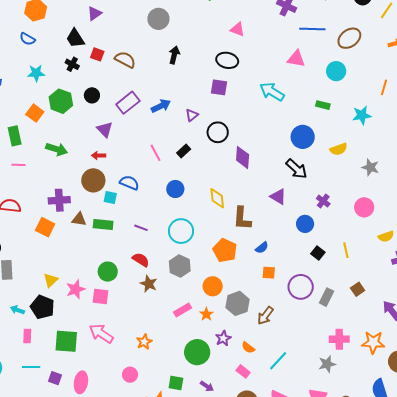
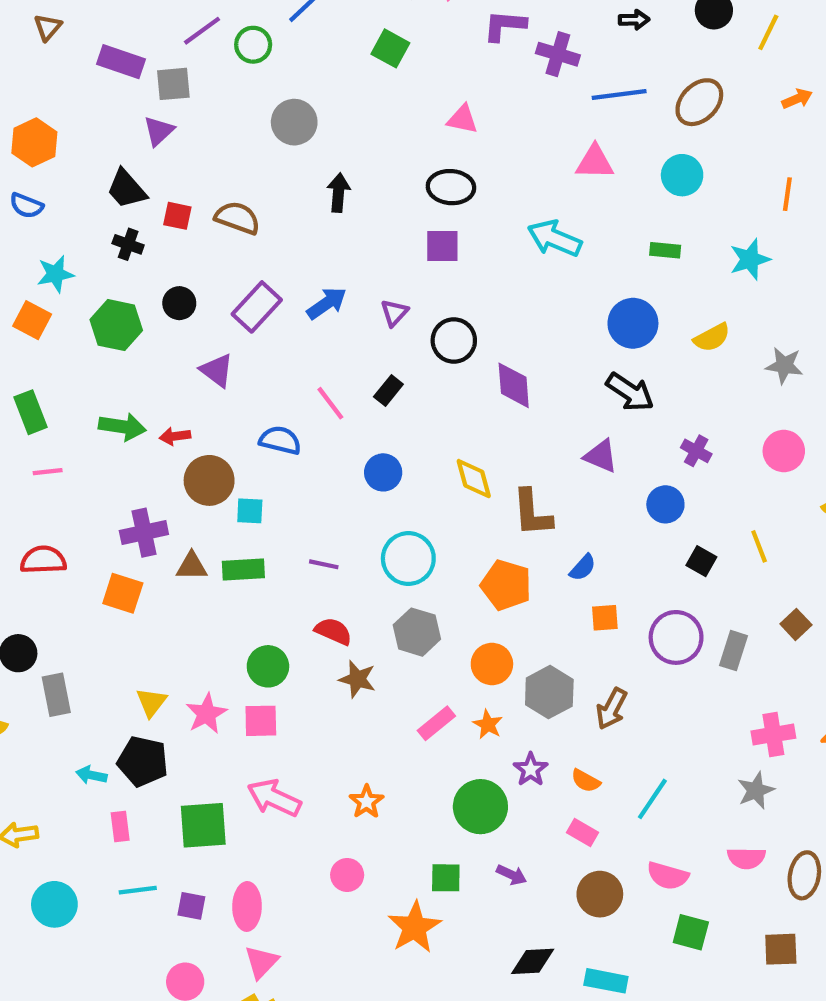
orange square: (35, 113) -> (32, 320), moved
red arrow: (99, 155) -> (175, 436), moved
blue semicircle: (129, 183) -> (280, 440), moved

